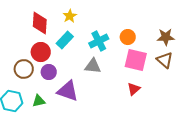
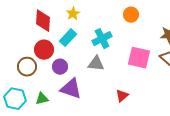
orange circle: (128, 37) -> (131, 15), moved
purple circle: (49, 72) -> (60, 67), moved
red triangle: (134, 89) -> (122, 96), moved

